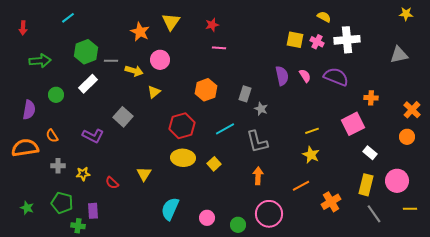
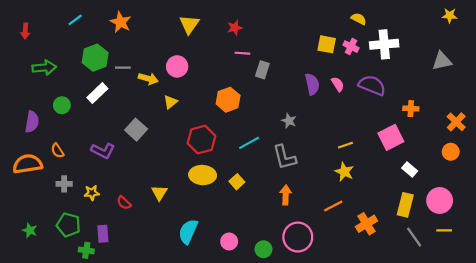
orange star: (140, 32) -> (121, 22), moved
gray rectangle: (245, 94) -> (262, 70), moved
yellow line: (410, 209) -> (444, 230), moved

